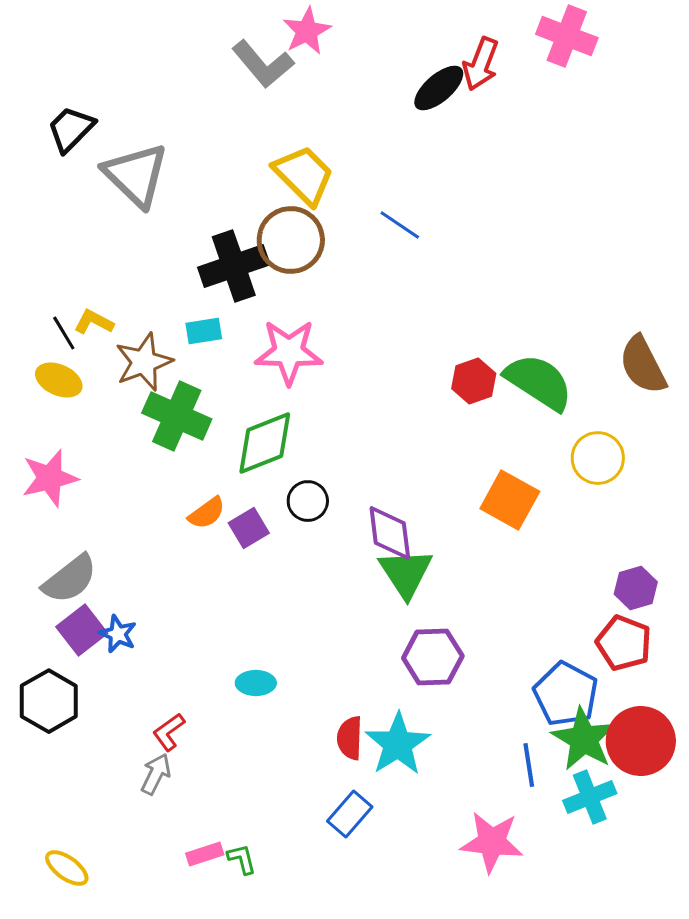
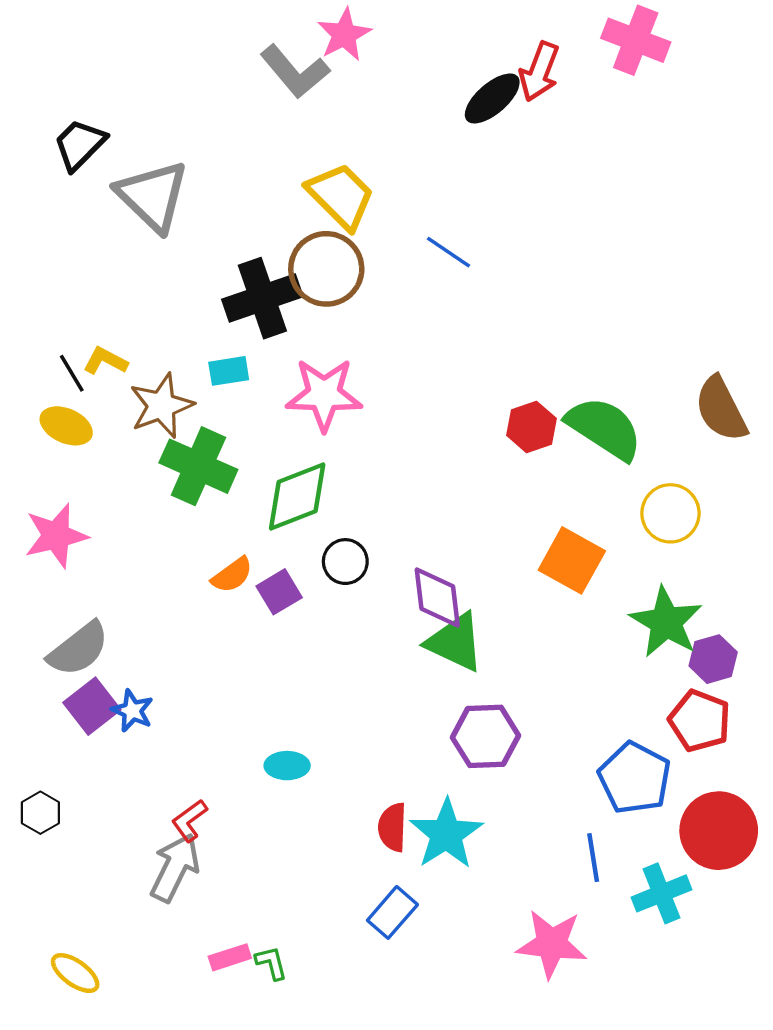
green triangle: (406, 573) -> (455, 642), turned -32
black hexagon: (49, 701) -> (40, 813), moved, size x0.6
green star: (584, 739) -> (666, 622), moved
gray arrow: (156, 774) -> (175, 868), size x1.5

